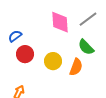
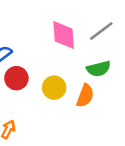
green semicircle: (86, 47) -> (99, 69), turned -60

